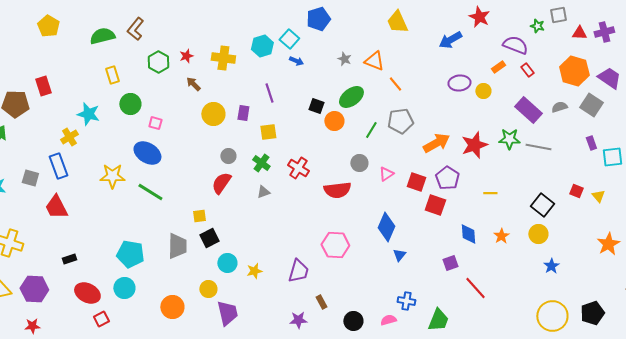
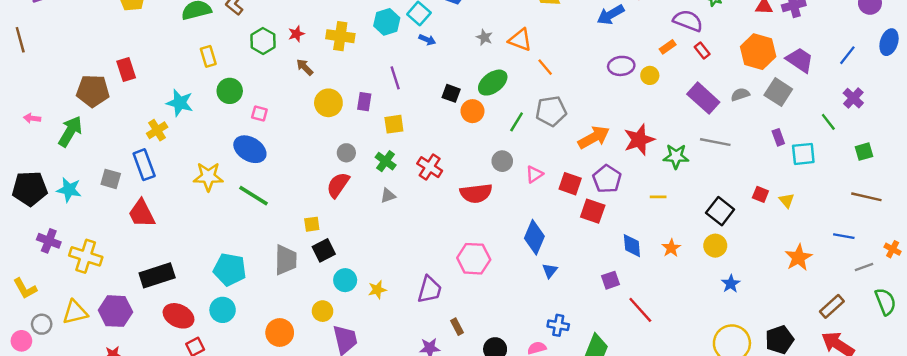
green star: (509, 139) -> (676, 156), moved
black rectangle: (69, 259) -> (157, 275), size x2.0

